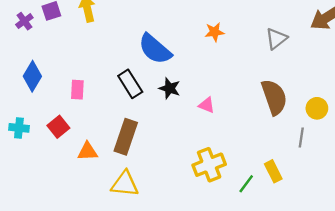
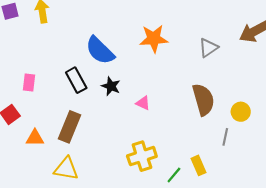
orange star: (214, 32) -> (154, 39), size x1.6

